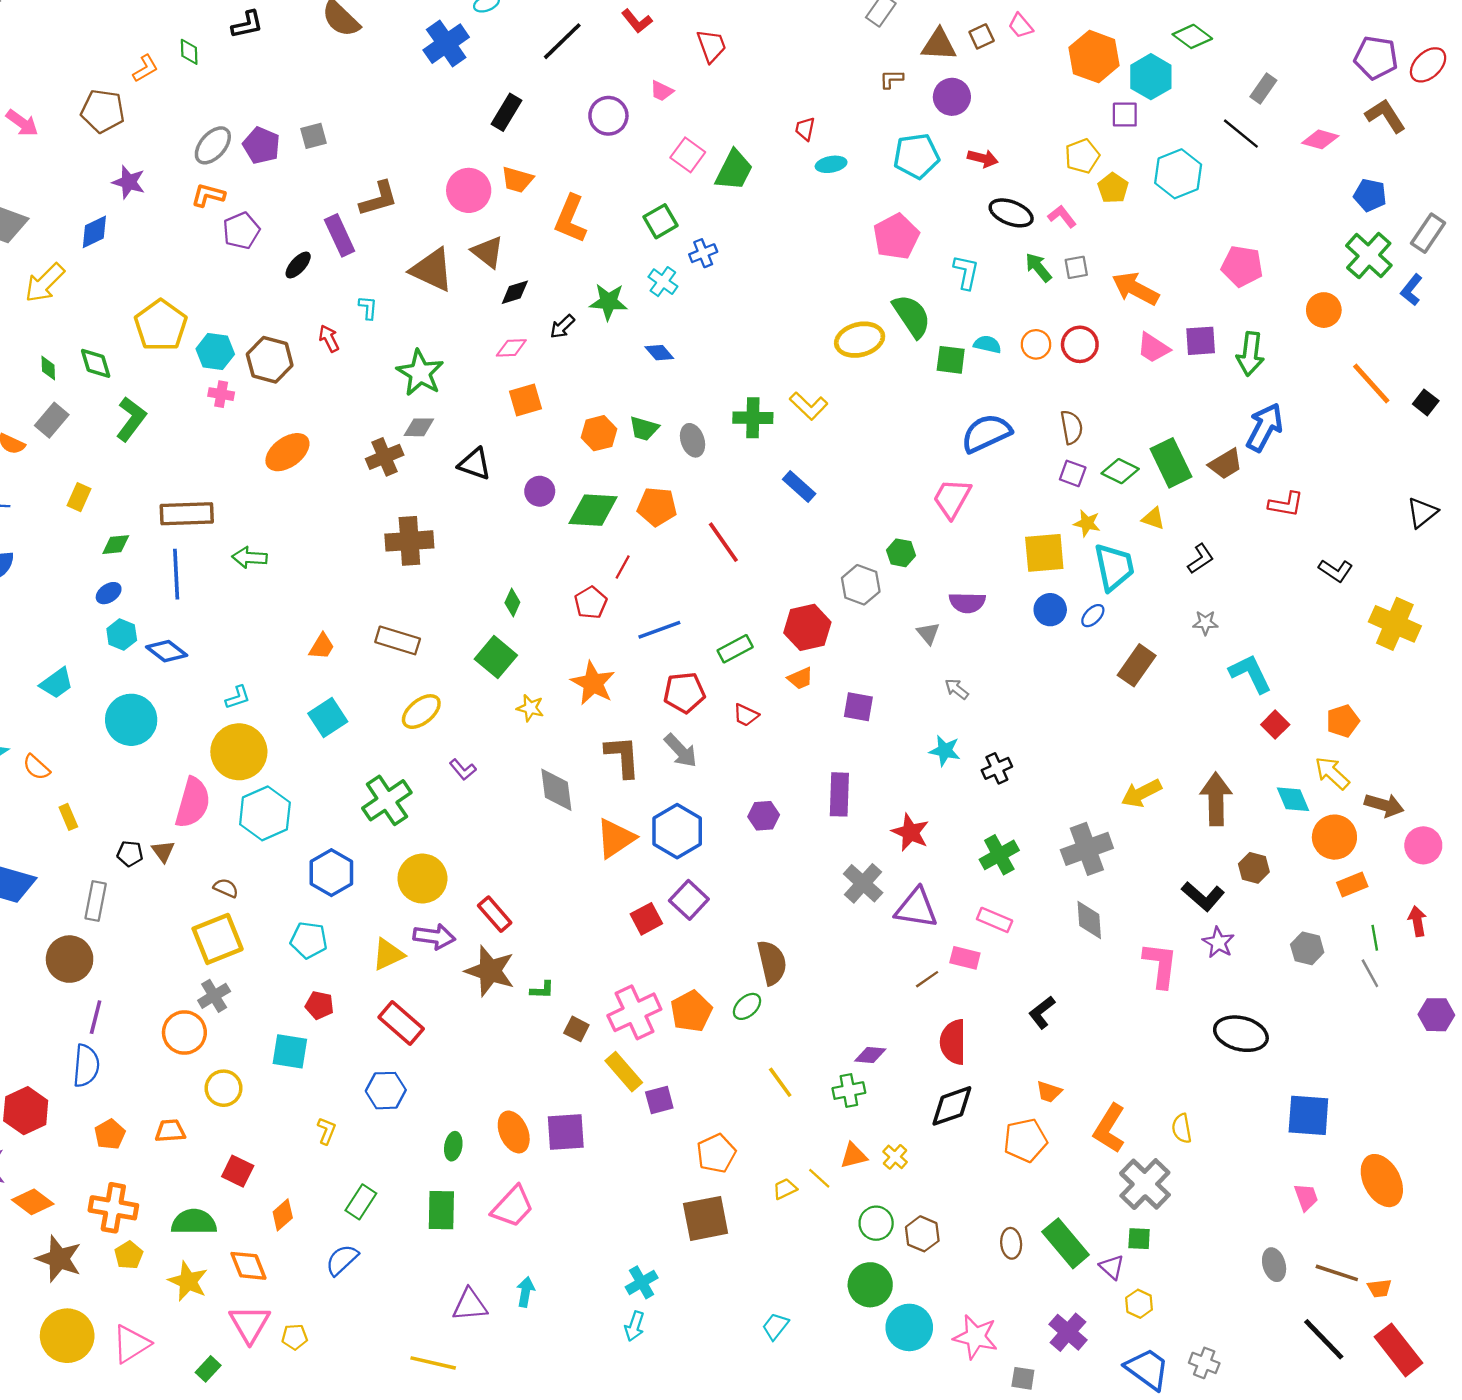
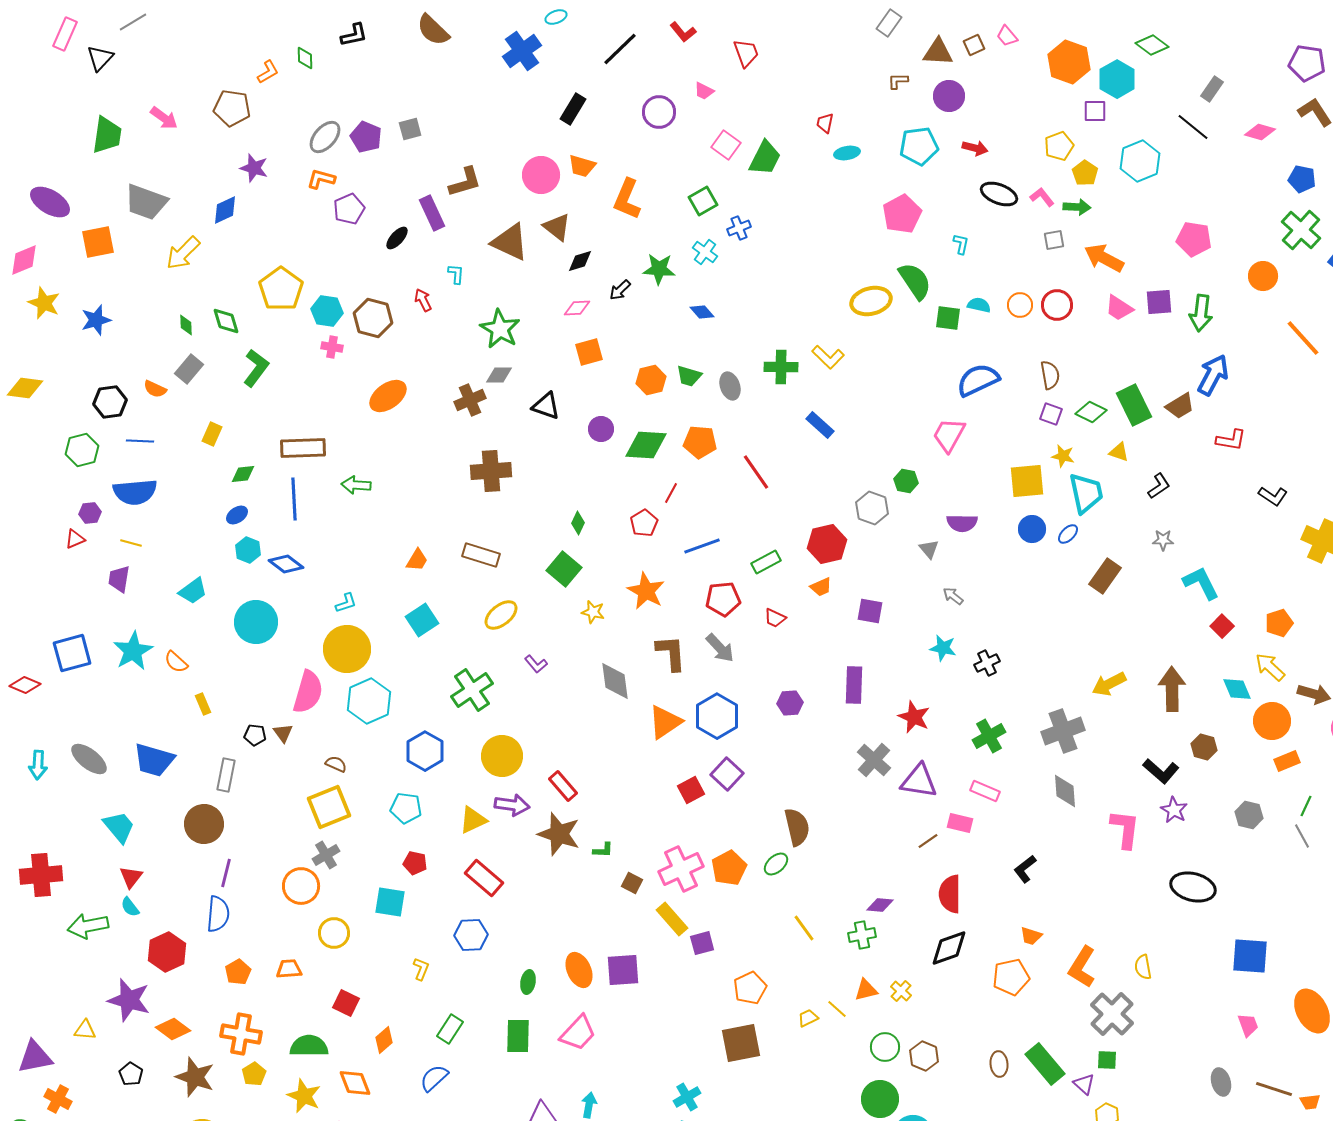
green arrow: (1038, 267) -> (1077, 207), moved, turned 132
cyan L-shape: (966, 272) -> (961, 244), size x0.7
green line: (1375, 938) -> (1306, 806), turned 35

